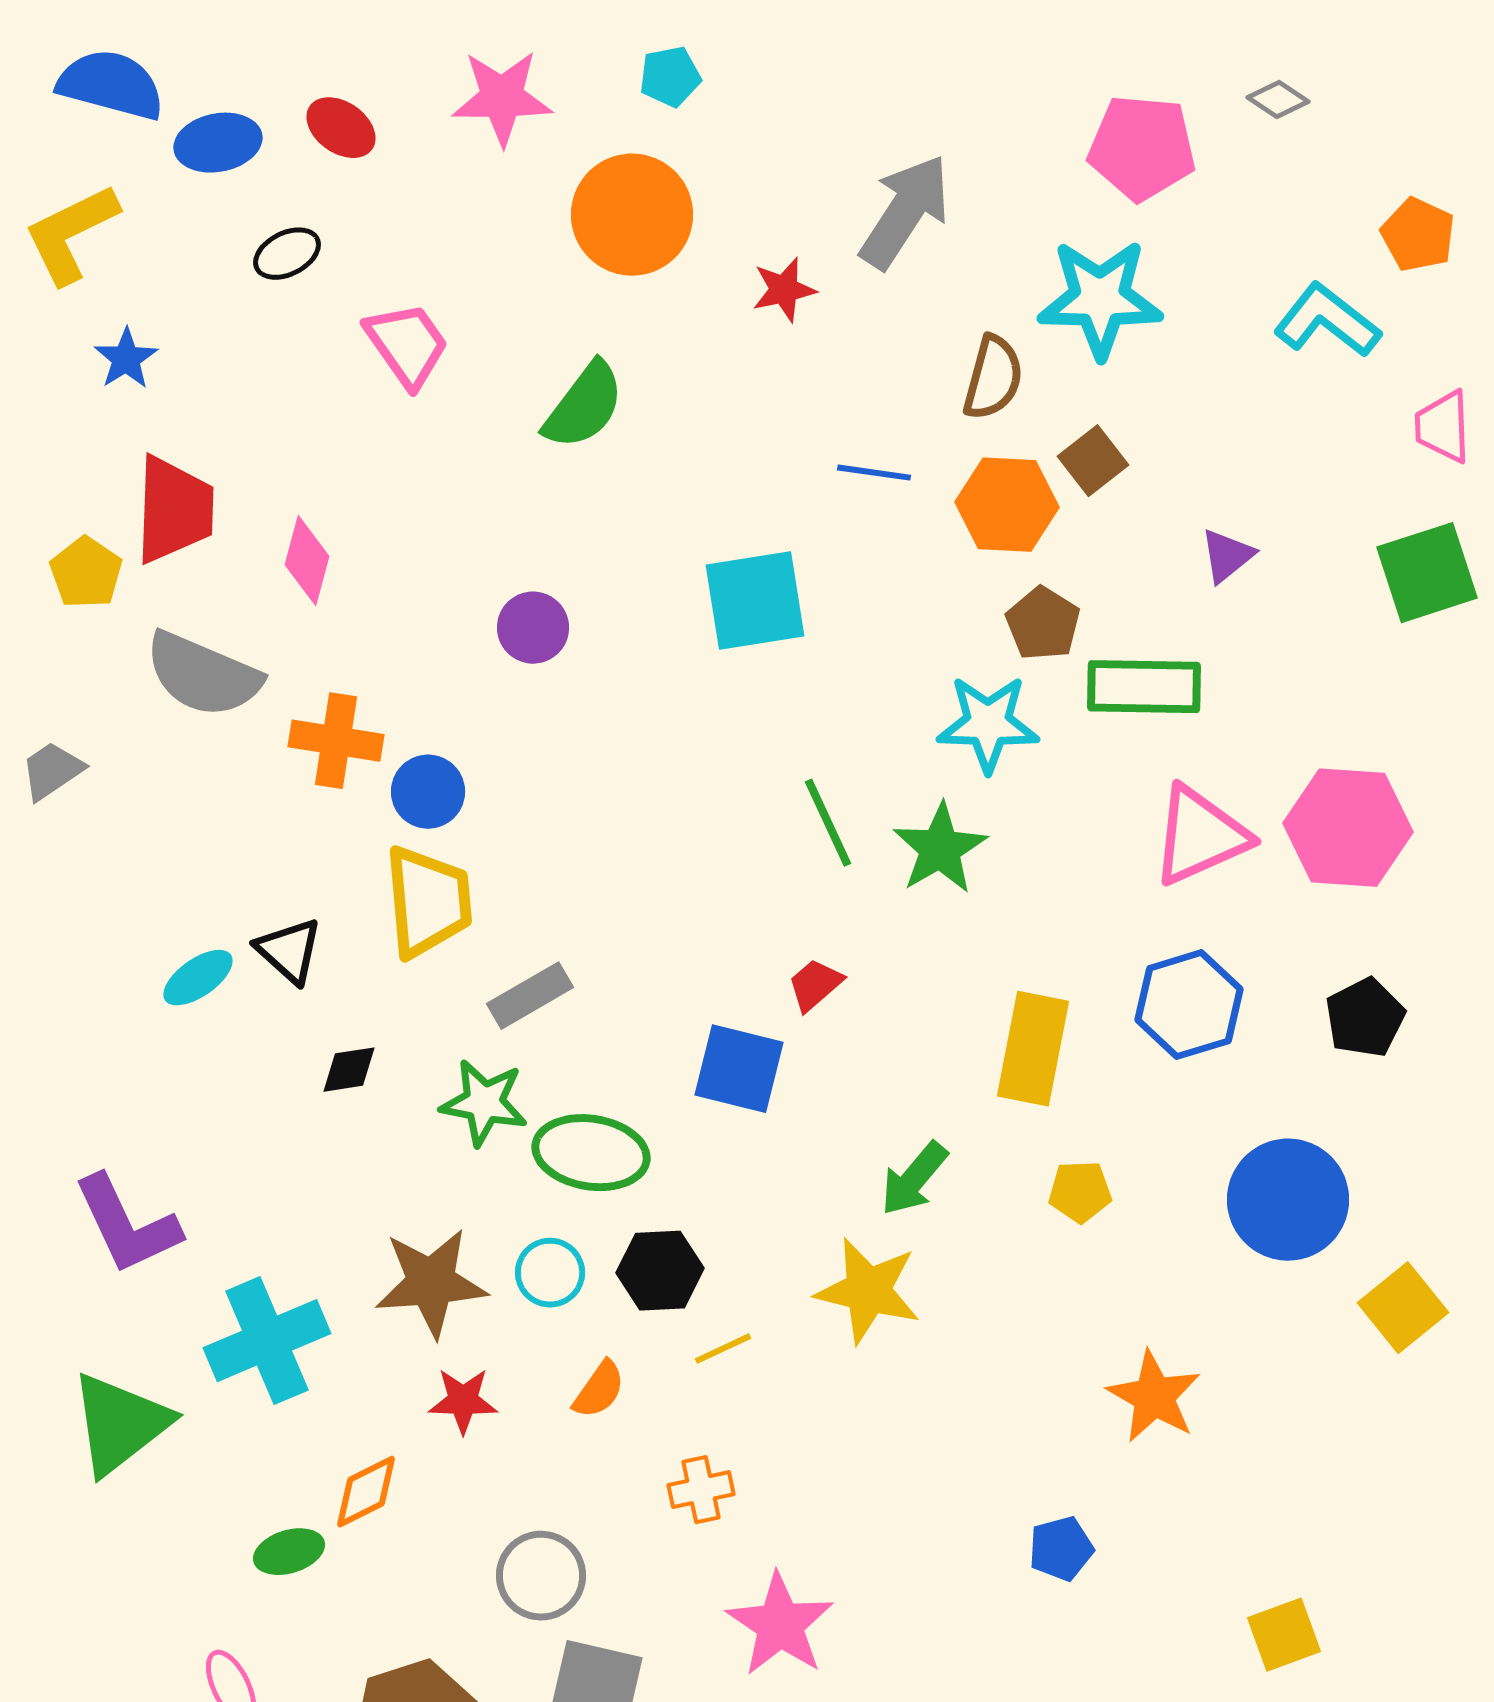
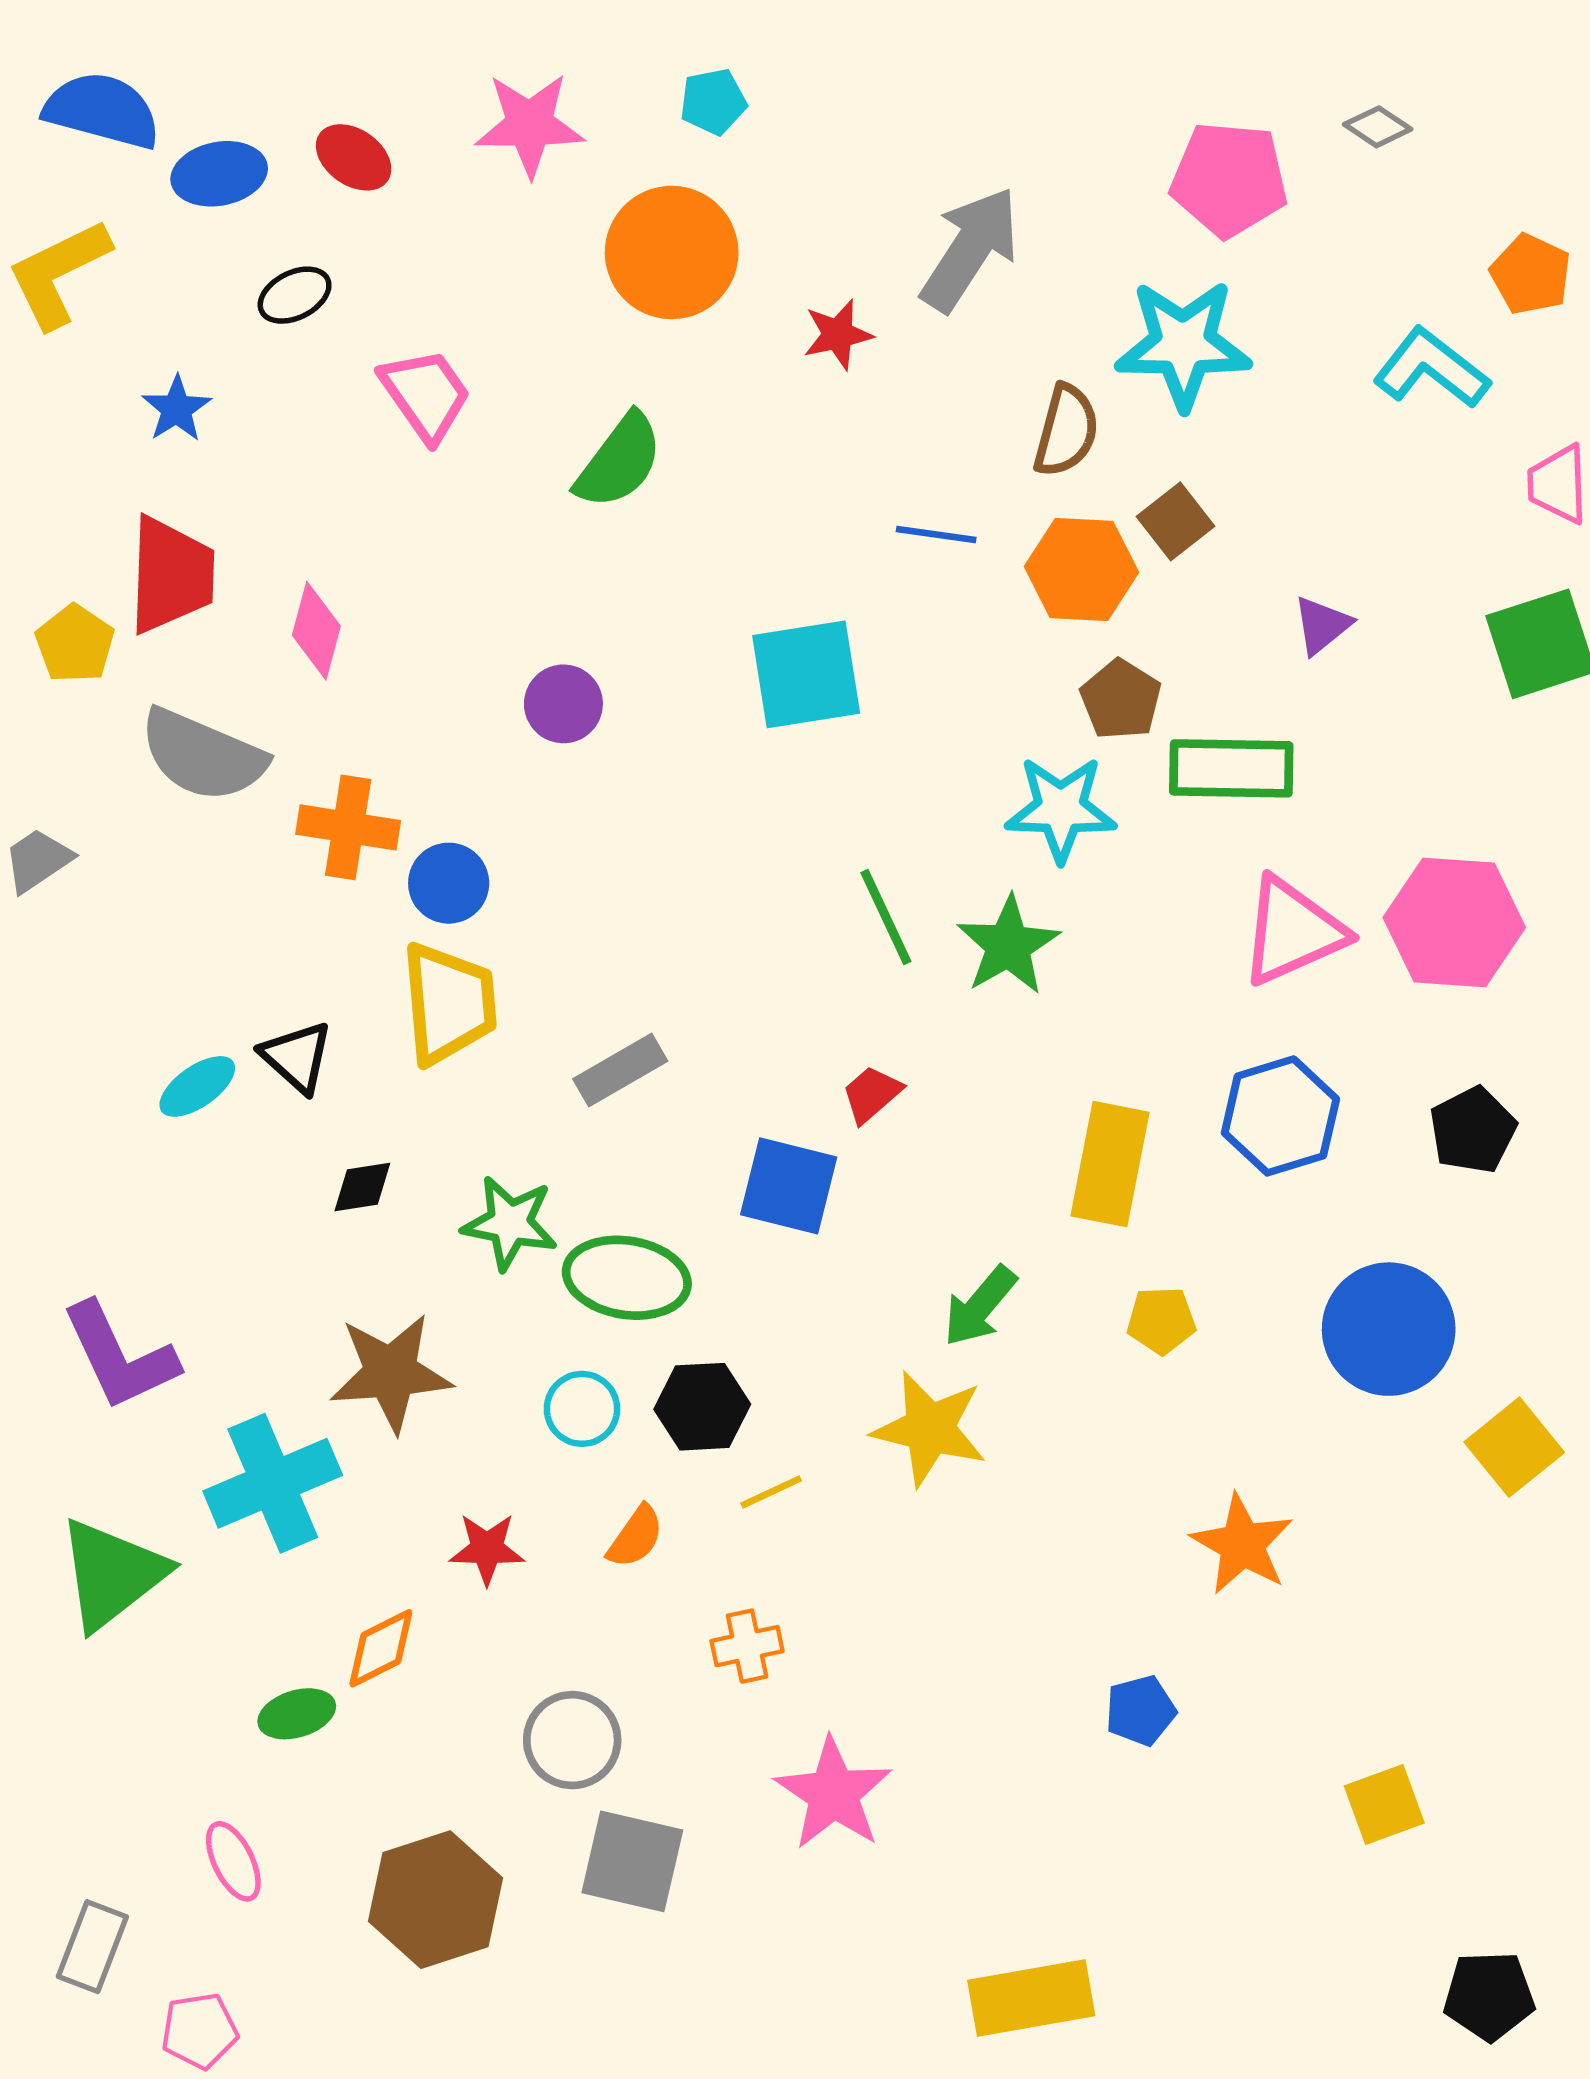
blue star: (126, 359) -> (177, 409), moved
gray rectangle: (530, 996) -> (620, 1070), moved
brown star: (431, 1283) -> (391, 1373), moved

